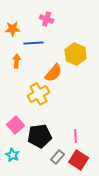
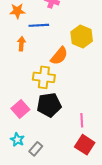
yellow cross: (39, 94) -> (44, 77), turned 35
black pentagon: (40, 136) -> (49, 105), moved
gray rectangle: (58, 157) -> (36, 149), moved

